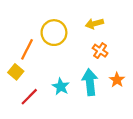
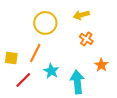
orange line: (27, 49) -> (35, 53), moved
yellow square: (16, 72) -> (11, 58), turned -32
cyan arrow: (90, 82) -> (77, 82), moved

